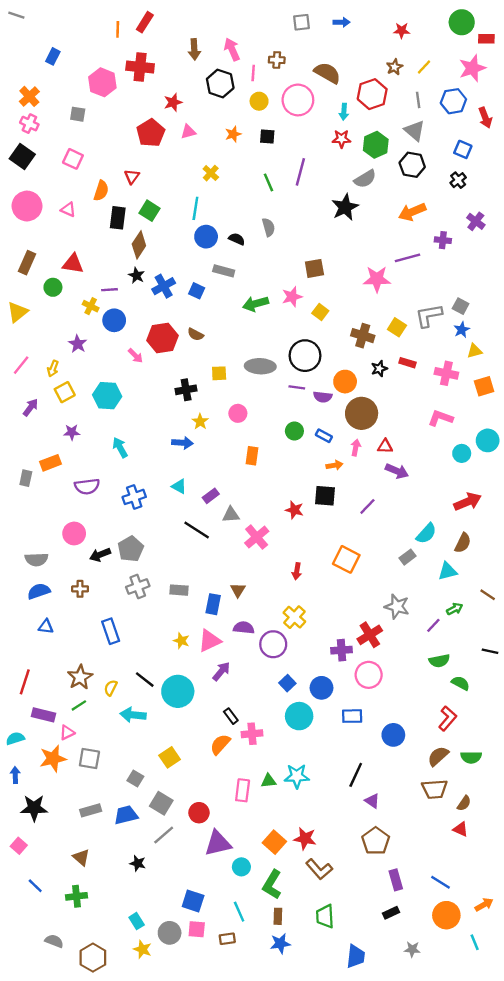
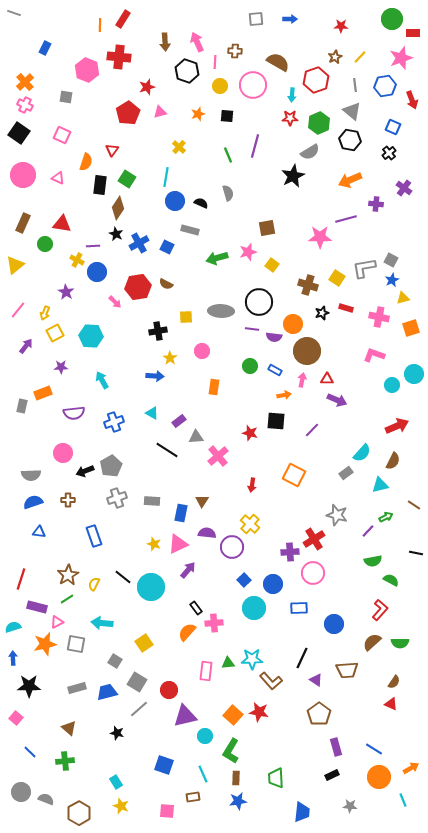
cyan arrow: (133, 715) -> (102, 623), moved
brown trapezoid: (435, 789) -> (347, 670), moved
brown L-shape: (319, 869) -> (271, 681), moved
pink square: (197, 929) -> (167, 811), moved
gray circle: (170, 933) -> (21, 792), moved

